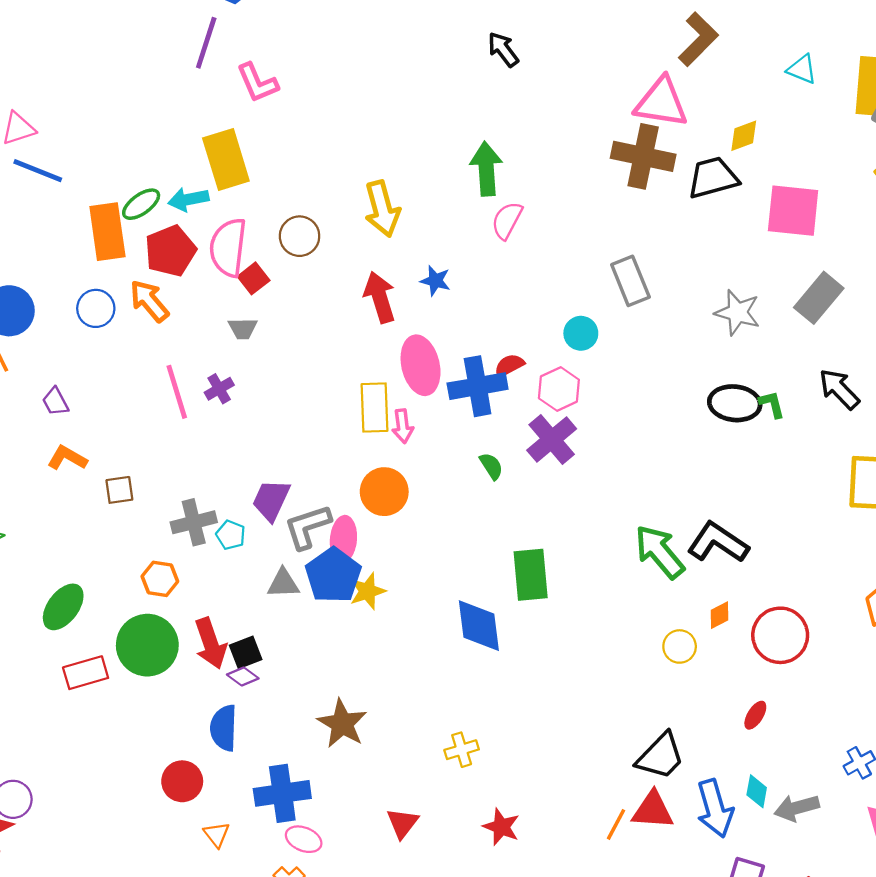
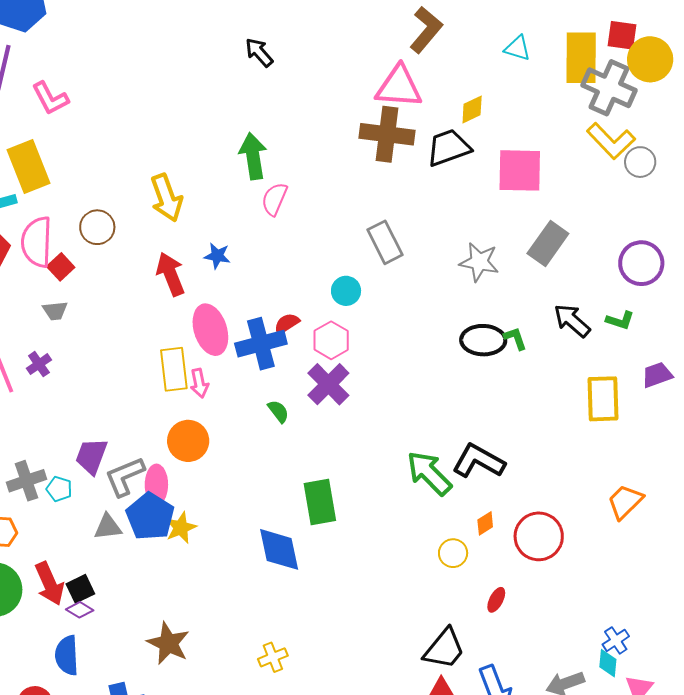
red ellipse: (755, 715) -> (496, 600), moved
cyan diamond: (757, 791) -> (608, 663), moved

